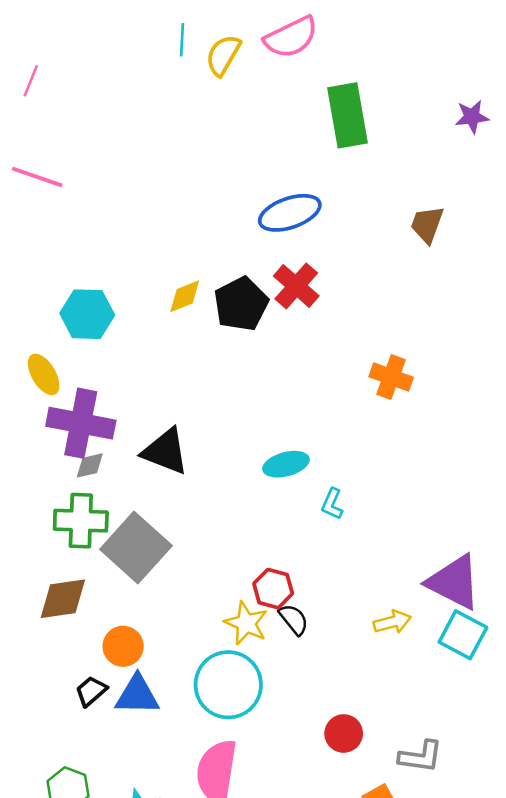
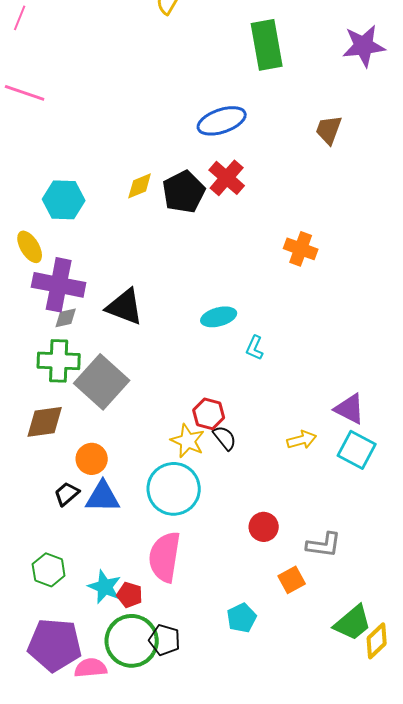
purple star: (472, 117) -> (364, 46), size x1.6
purple triangle: (454, 582) -> (350, 409), size x0.7

